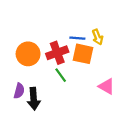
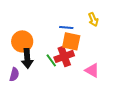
yellow arrow: (98, 37) -> (93, 19), moved
red cross: (57, 53) -> (64, 56), moved
black arrow: (34, 99) -> (27, 58), moved

